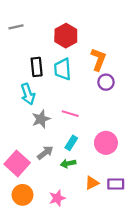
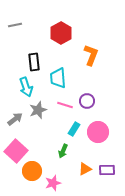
cyan trapezoid: (63, 69) -> (58, 78), moved
purple circle: (106, 82) -> (87, 101), moved
cyan rectangle: (71, 143) -> (74, 129), moved
gray arrow: (45, 153) -> (15, 119), moved
green arrow: (68, 163) -> (63, 151), turned -56
orange circle: (23, 195) -> (32, 171), moved

